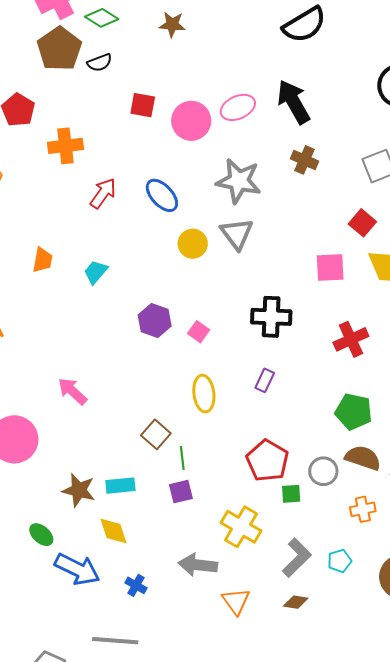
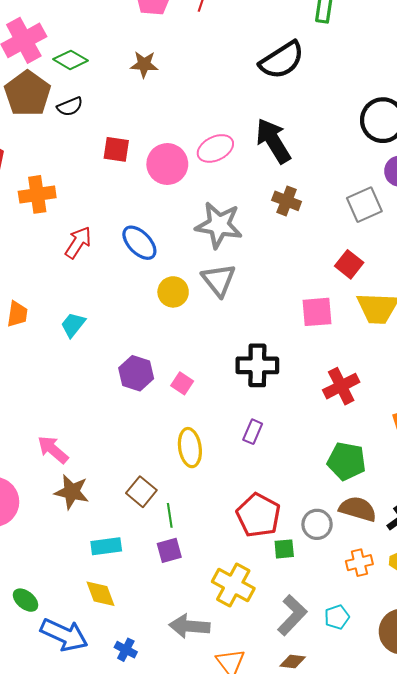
brown star: (79, 490) -> (72, 492), moved

